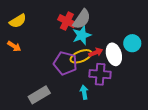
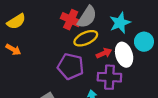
cyan star: (82, 35) -> (120, 23), moved
yellow ellipse: (81, 56) -> (86, 38), moved

